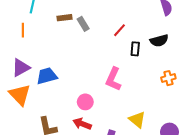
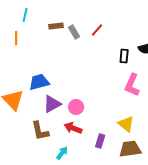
red line: (120, 30) -> (97, 30), moved
purple triangle: (21, 68) -> (52, 104), moved
pink L-shape: (113, 79) -> (132, 85), moved

